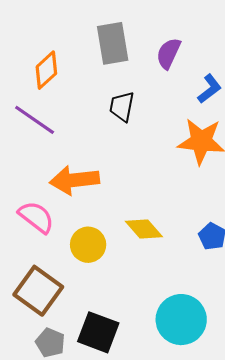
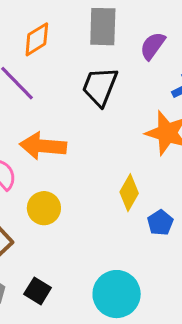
black trapezoid: (122, 107) -> (100, 87), size x1.4
yellow diamond: (144, 229) -> (129, 193), moved, turned 60
black square: (98, 332) -> (38, 291), size x0.7

